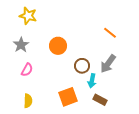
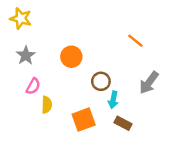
yellow star: (28, 16) -> (21, 18), moved
gray arrow: (108, 64) -> (149, 83), moved
yellow semicircle: (28, 101) -> (47, 105), moved

